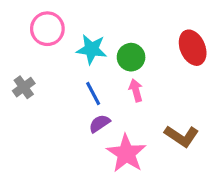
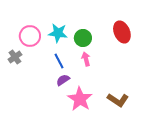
pink circle: (47, 29) -> (30, 36), moved
brown L-shape: (182, 136) -> (118, 100), moved

